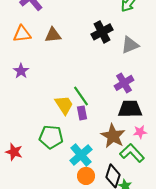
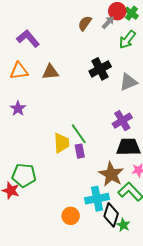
yellow trapezoid: (64, 105) -> (61, 143), turned 30
green pentagon: (51, 137) -> (24, 175), moved
cyan cross: (81, 155) -> (97, 199), moved, turned 30
orange circle: (86, 176) -> (71, 216), moved

